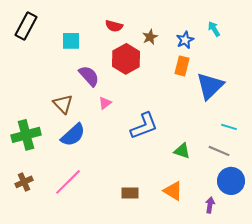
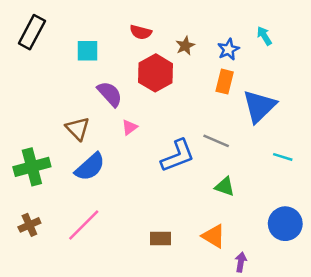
gray line: (219, 151) -> (216, 141), moved
purple arrow: (210, 205) -> (241, 262), moved

